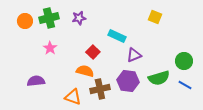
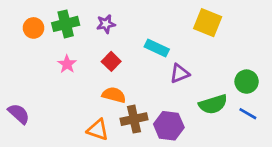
yellow square: (155, 17) -> (208, 23), size x1.5
red square: (93, 52) -> (111, 61), moved
purple semicircle: (36, 81) -> (19, 114), moved, turned 48
purple hexagon: (128, 81) -> (169, 126), moved

